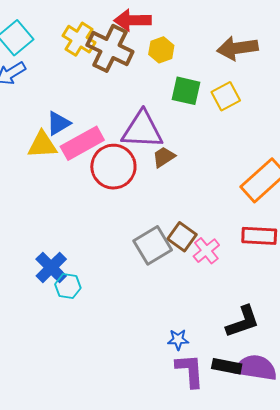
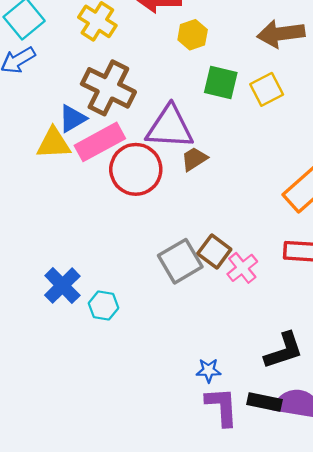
brown cross: (110, 48) -> (108, 88), moved
cyan hexagon: (68, 286) -> (104, 306), moved

